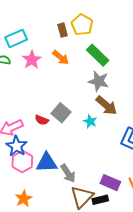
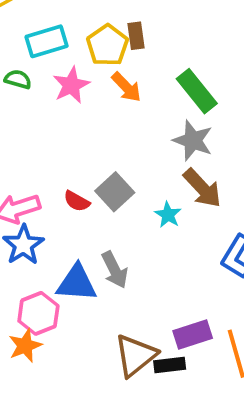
yellow pentagon: (82, 25) -> (107, 45), moved
pink hexagon: (22, 162) -> (38, 313), moved
gray arrow: (68, 173) -> (115, 270), moved
purple rectangle: (110, 183) -> (193, 335), turned -48

